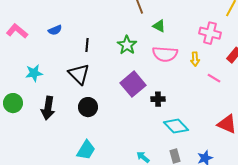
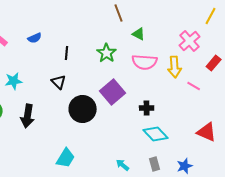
pink cross: (210, 33) -> (190, 41), turned 35
yellow arrow: (195, 59) -> (175, 67), size x1.5
black triangle: (79, 74) -> (59, 82), size x0.7
black cross: (158, 99) -> (147, 108), moved
black circle: (88, 107) -> (83, 109), moved, size x1.4

